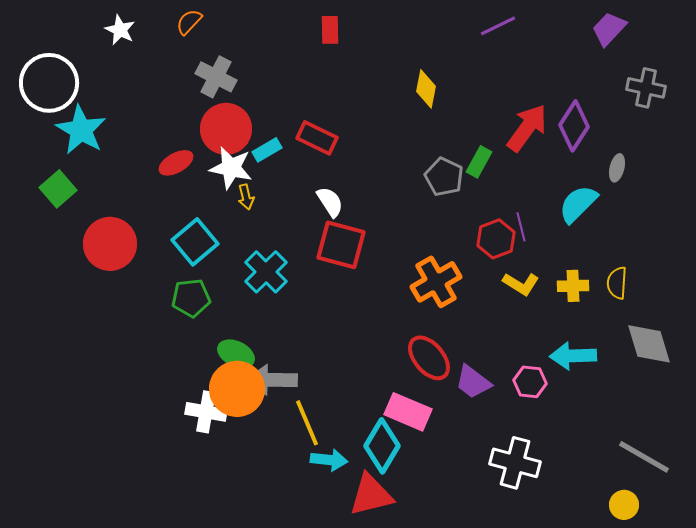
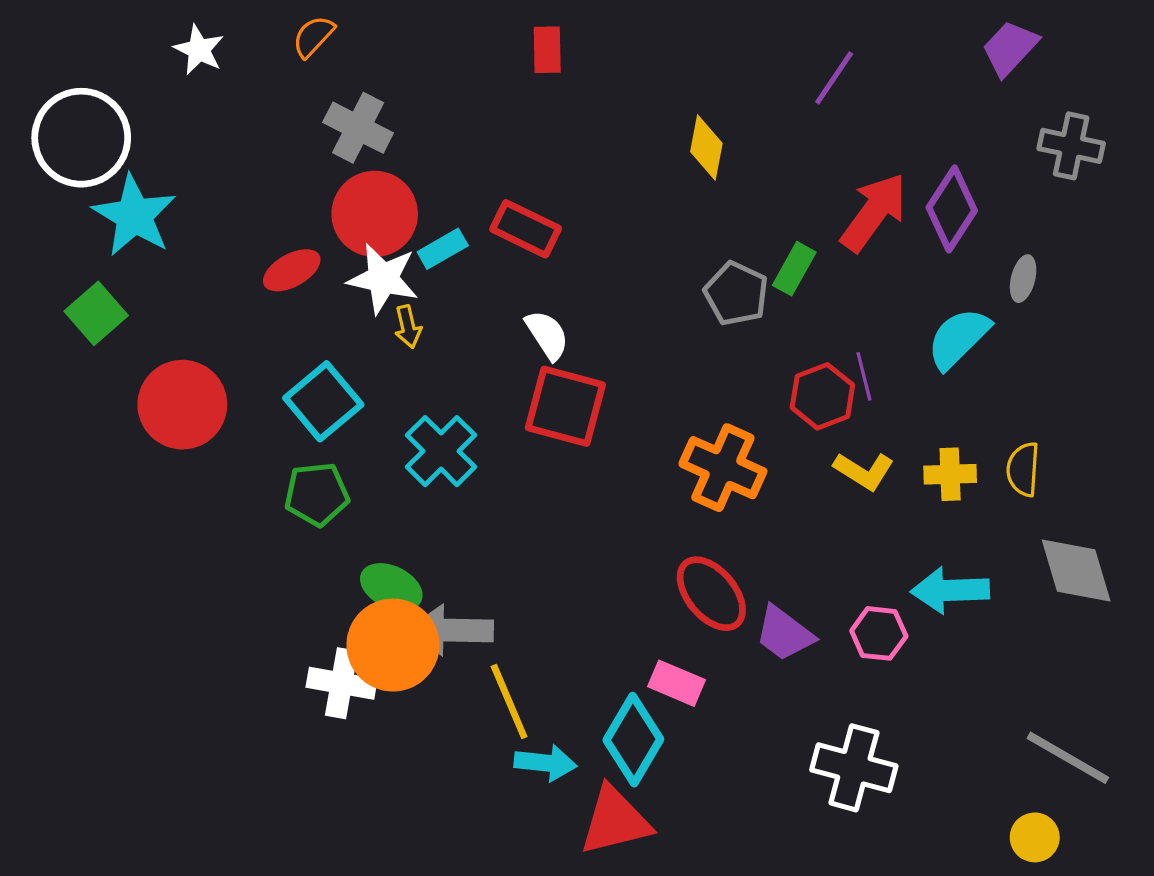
purple line: (498, 26) -> (834, 78), moved, turned -30
orange cross: (436, 282) -> (723, 468), turned -36
pink rectangle: (408, 412) -> (676, 683), size x0.7

